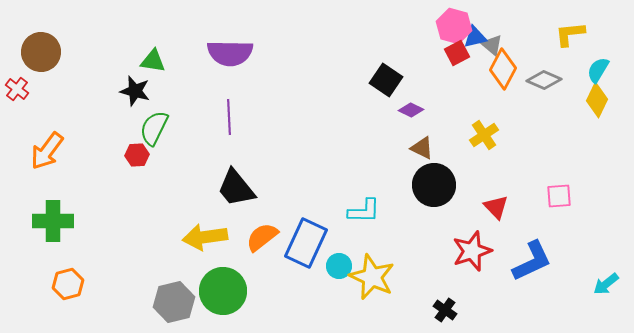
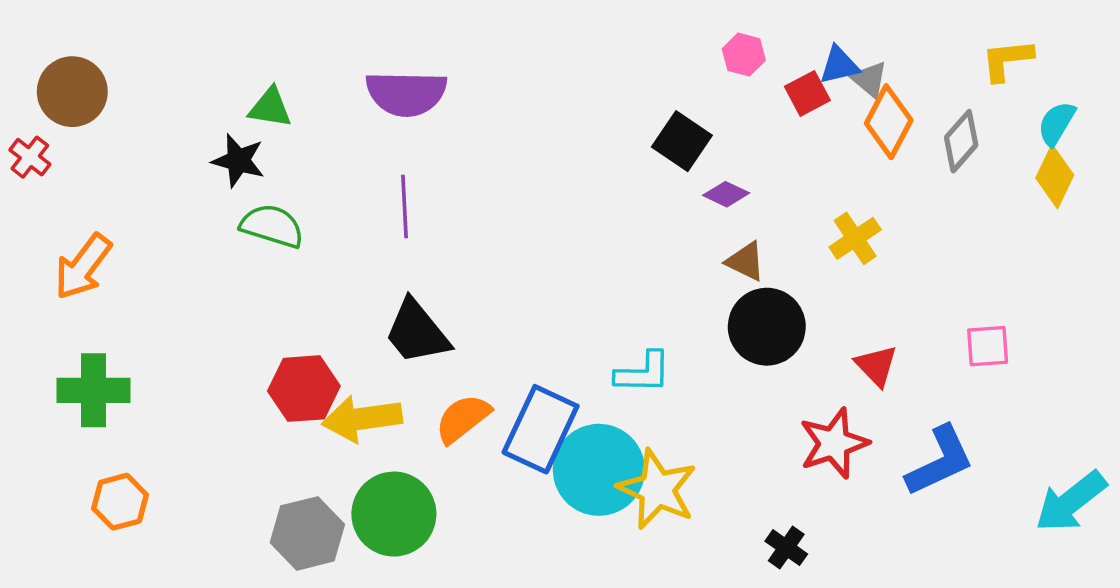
pink hexagon: (454, 26) -> (744, 55), moved, size x0.7
gray diamond: (544, 80) -> (961, 141), turned -72
green semicircle: (154, 128) -> (272, 226), turned 81
red hexagon: (137, 155) -> (304, 389), moved, size x1.6
cyan circle: (339, 266) -> (599, 470), size x2.0
cyan arrow: (606, 284) -> (1071, 502), size x1.6

